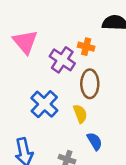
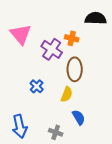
blue cross: (44, 104) -> (37, 86), size x0.6
yellow semicircle: (80, 114) -> (67, 94), turned 42

